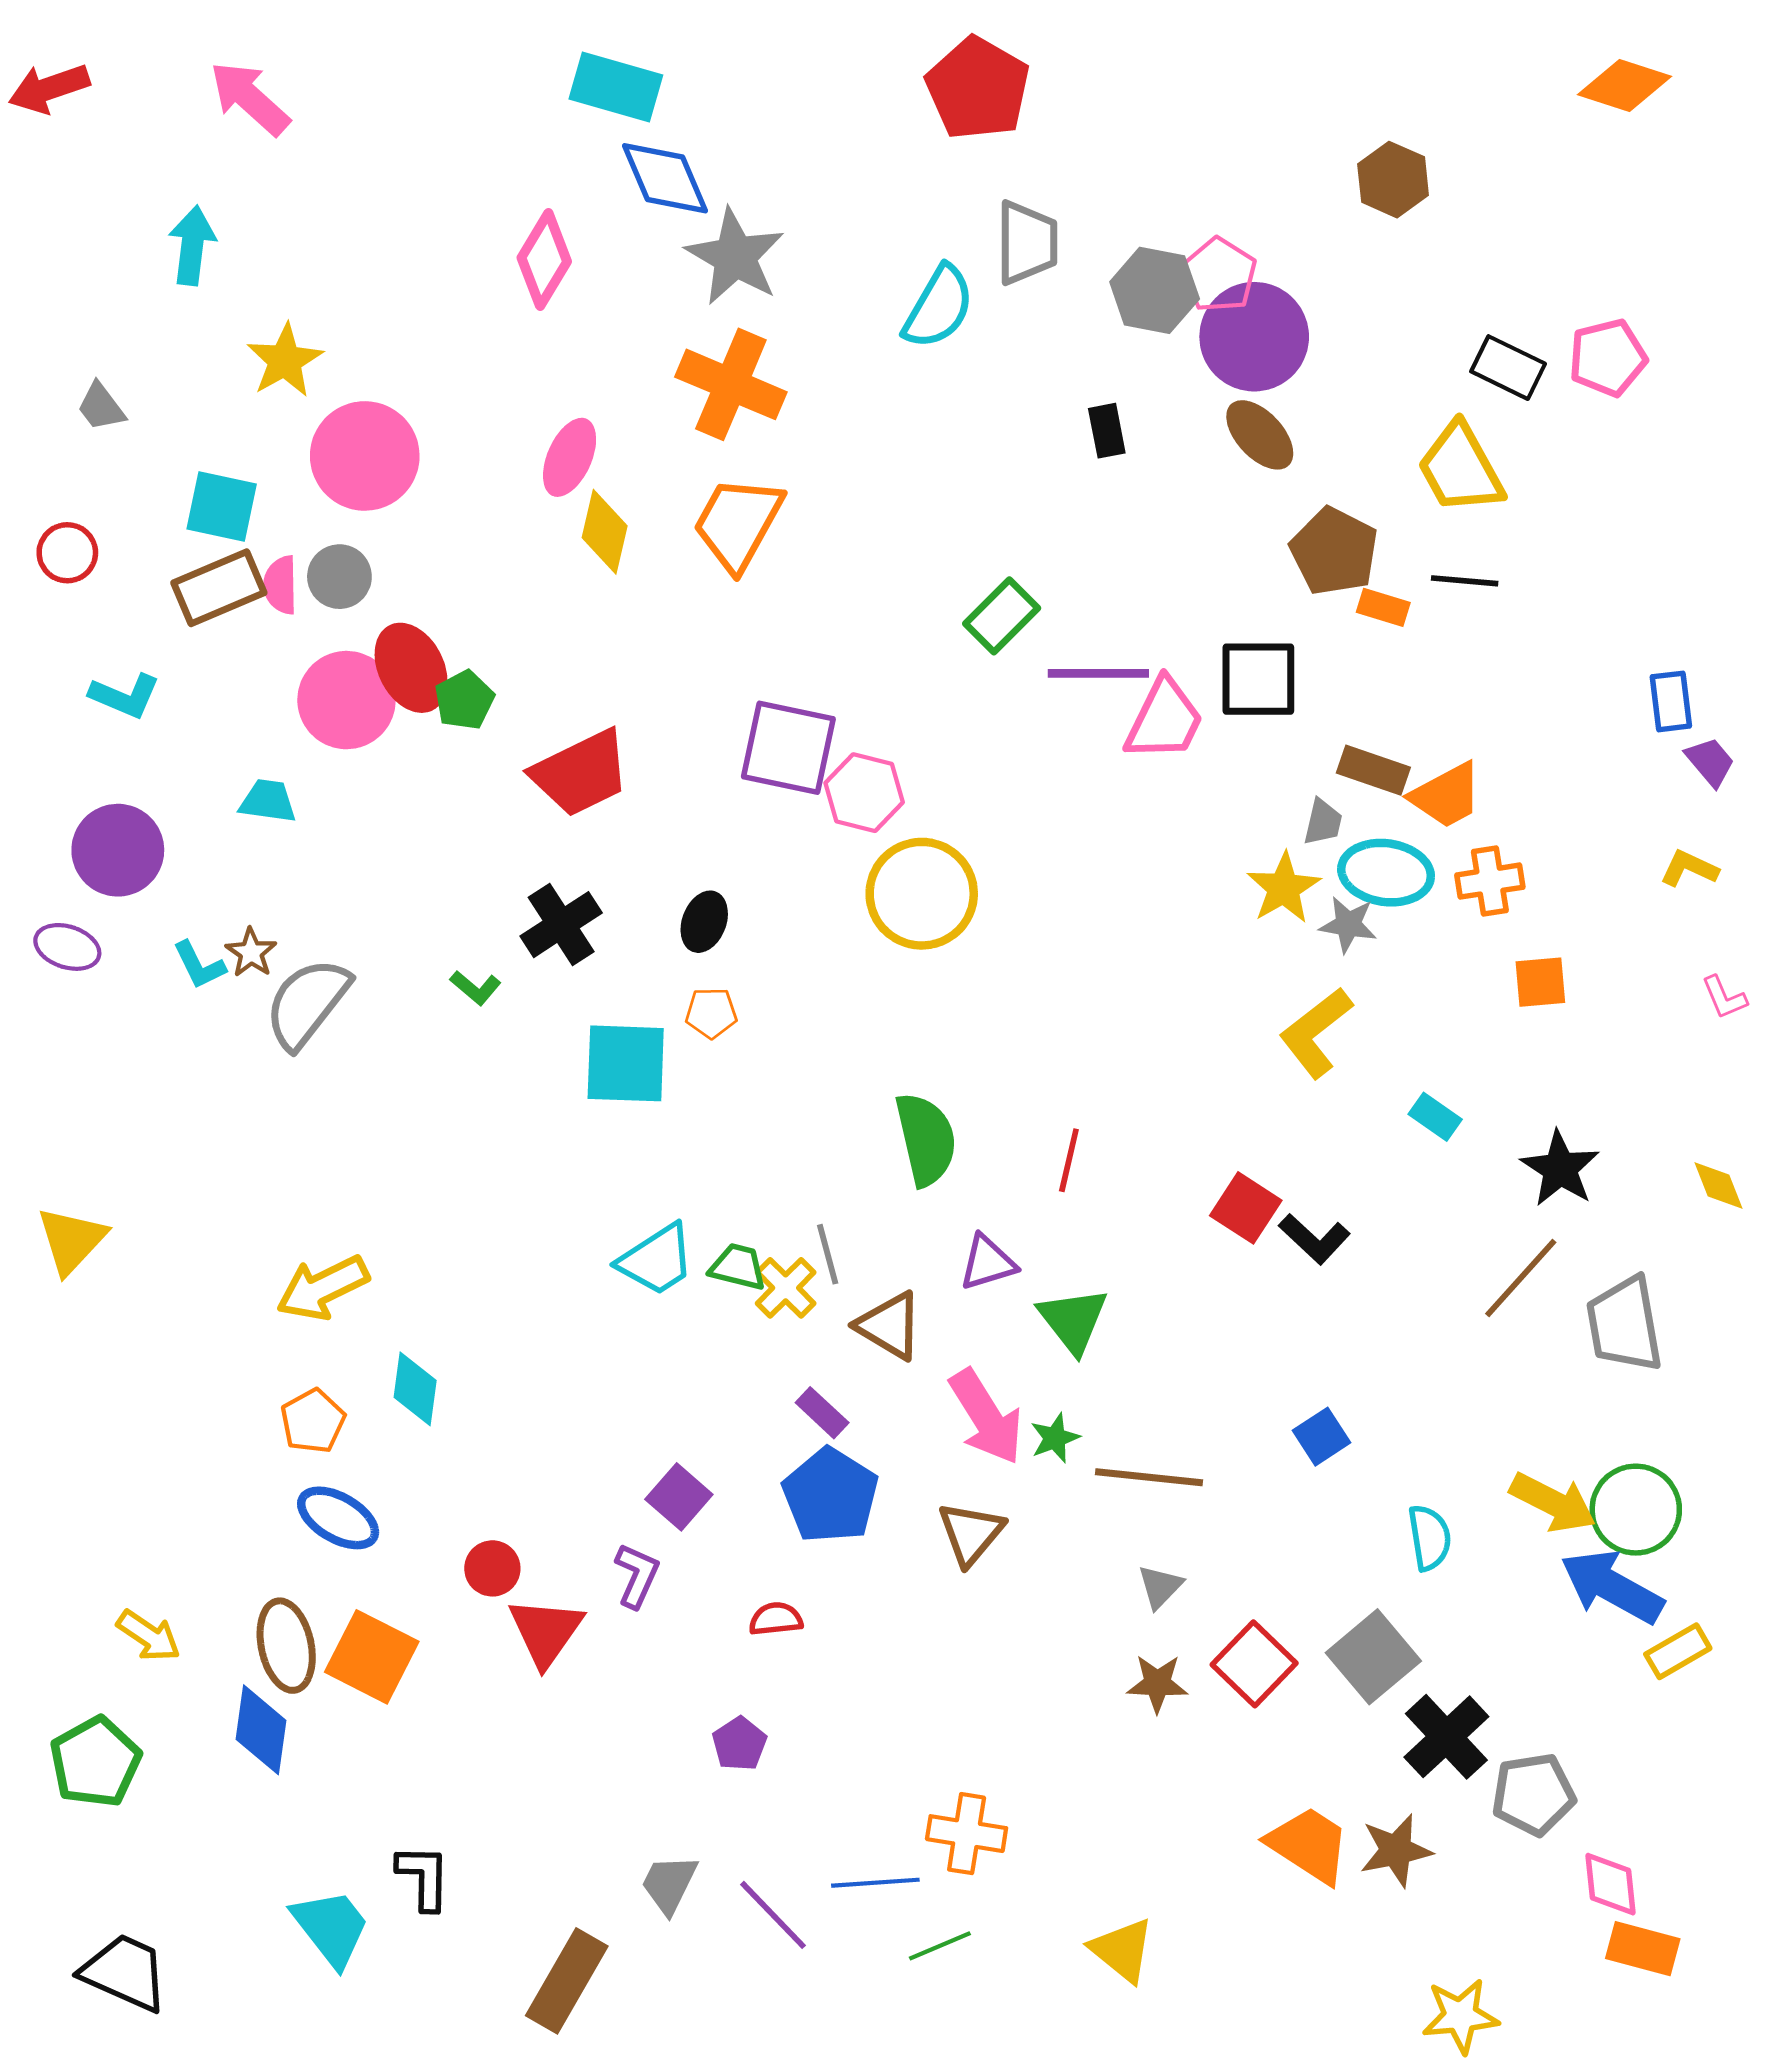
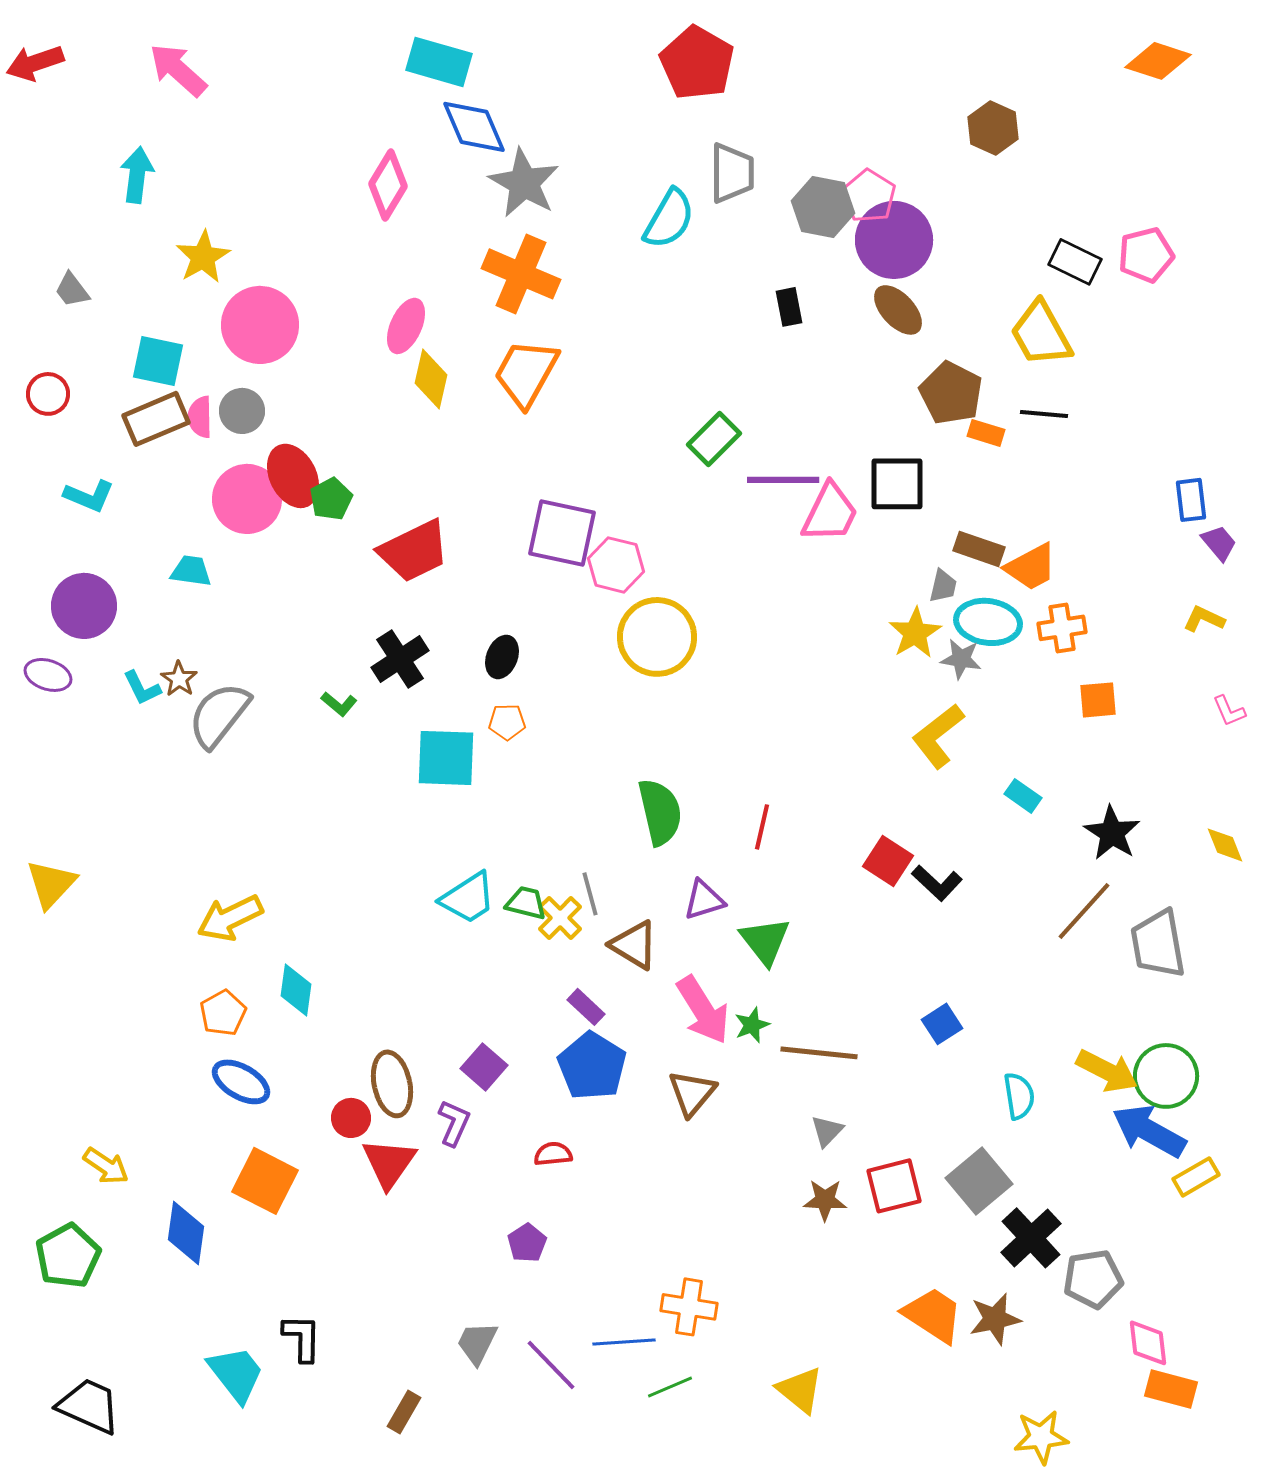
brown ellipse: (286, 1646) -> (392, 1084), moved
red square: (1254, 1664) -> (894, 1186), turned 32
brown rectangle: (567, 1981) -> (404, 1412), size x0.6

